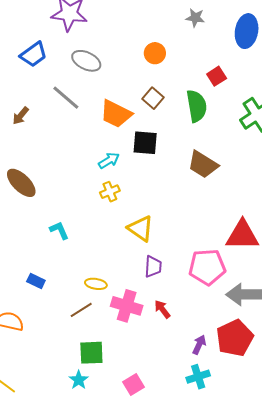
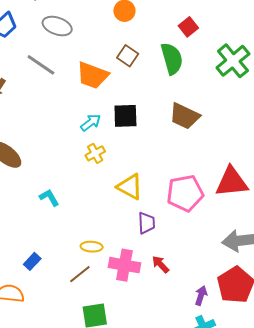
black square: (145, 143) -> (125, 116), moved
pink pentagon: (207, 267) -> (185, 193), moved
blue rectangle: (36, 281) -> (32, 261), moved, turned -66

